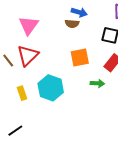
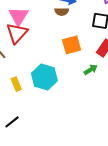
red triangle: (28, 55) -> (17, 33), moved
green arrow: (97, 83) -> (91, 70), turned -32

